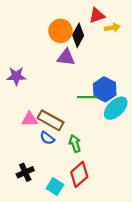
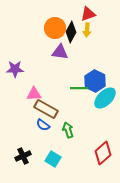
yellow arrow: (112, 28) -> (87, 30), moved, turned 104
pink triangle: (30, 119) -> (34, 94), moved
red diamond: (79, 174) -> (103, 153), moved
cyan square: (55, 187) -> (53, 159), moved

